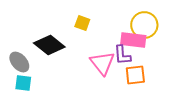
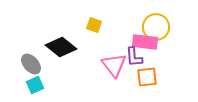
cyan square: (23, 83) -> (35, 85), turned -30

